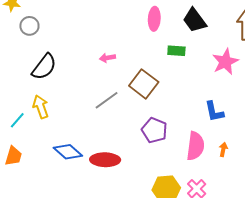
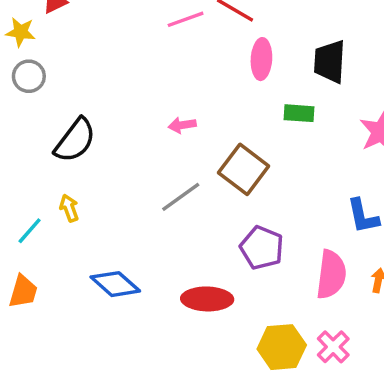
black trapezoid: (195, 20) -> (330, 62), turned 40
gray circle: (29, 26) -> (29, 76), moved
yellow arrow: (41, 107) -> (69, 208), size x0.7
red ellipse: (105, 160) -> (207, 299), moved

